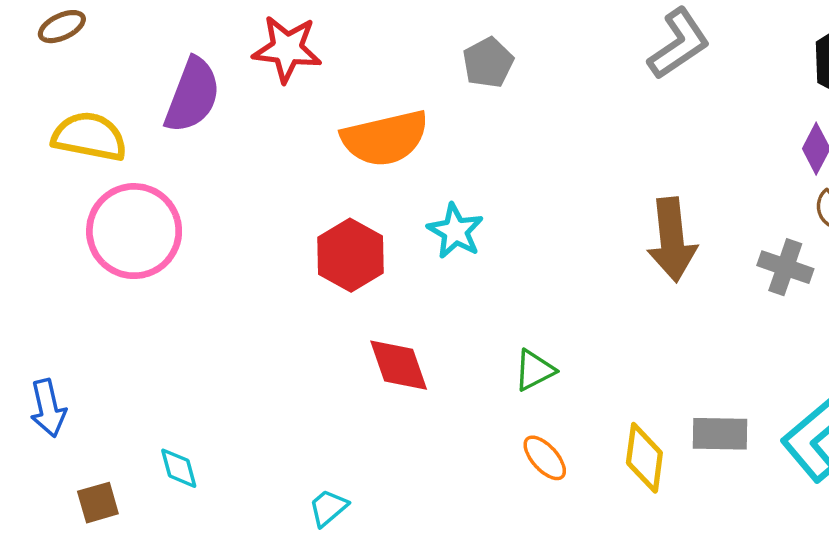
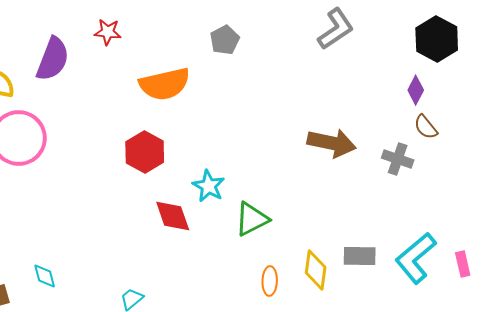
red star: (287, 49) -> (108, 32), size x0.7
cyan star: (455, 231) -> (209, 186), moved
brown arrow: (672, 240) -> (332, 143), turned -72
green triangle: (534, 370) -> (252, 219), size x1.4
orange ellipse: (545, 458) -> (270, 281), moved, turned 44

